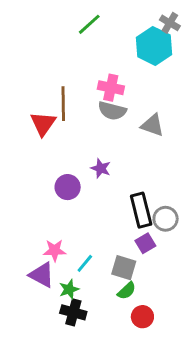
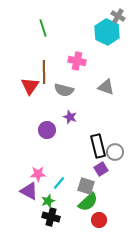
green line: (89, 24) -> (43, 28), moved, turned -66
gray semicircle: (112, 111) -> (64, 90), moved
green semicircle: (127, 291) -> (88, 202), size x1.5

